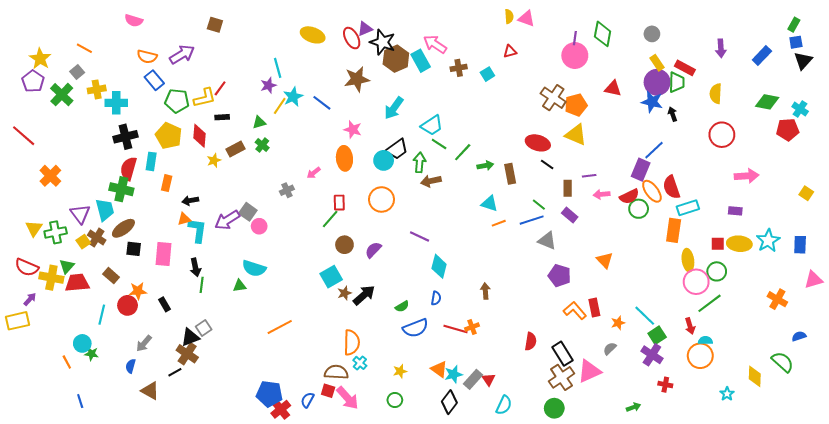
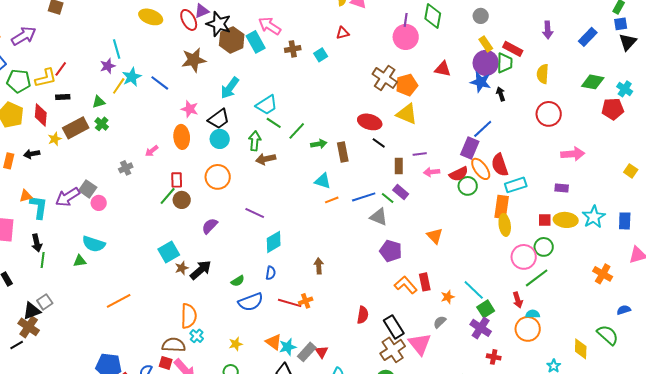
brown rectangle: (235, 149) -> (76, 128), size x1.4
black trapezoid: (397, 149) -> (219, 119), moved
black arrow: (190, 201) -> (32, 154), moved
green line: (539, 205) -> (388, 198), moved
brown circle: (344, 245) -> (182, 200), moved
yellow ellipse: (688, 260) -> (505, 225), moved
cyan diamond: (439, 266) -> (274, 242), turned 45
pink triangle: (589, 371) -> (420, 344), turned -45

